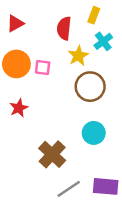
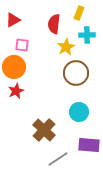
cyan cross: (103, 41) -> (87, 35), turned 35
orange circle: (16, 64) -> (14, 67), moved
pink square: (43, 68) -> (22, 45), moved
purple rectangle: (106, 186) -> (89, 145), moved

